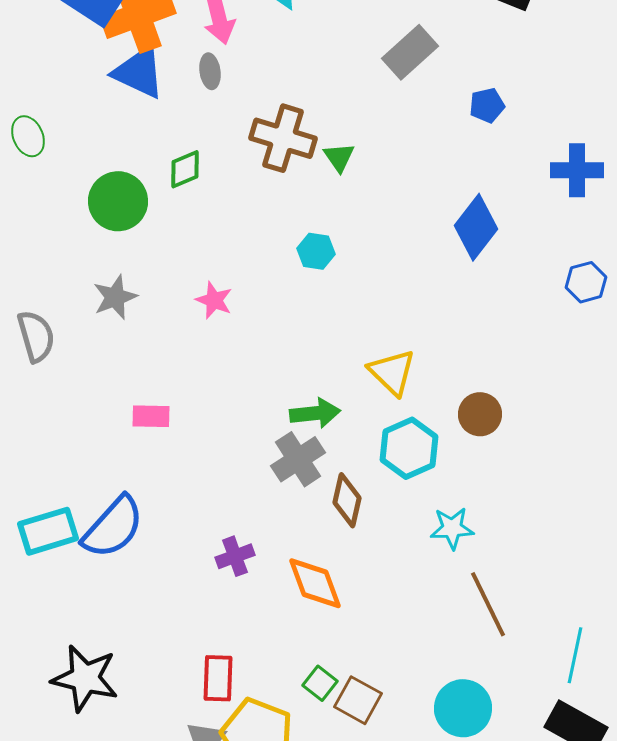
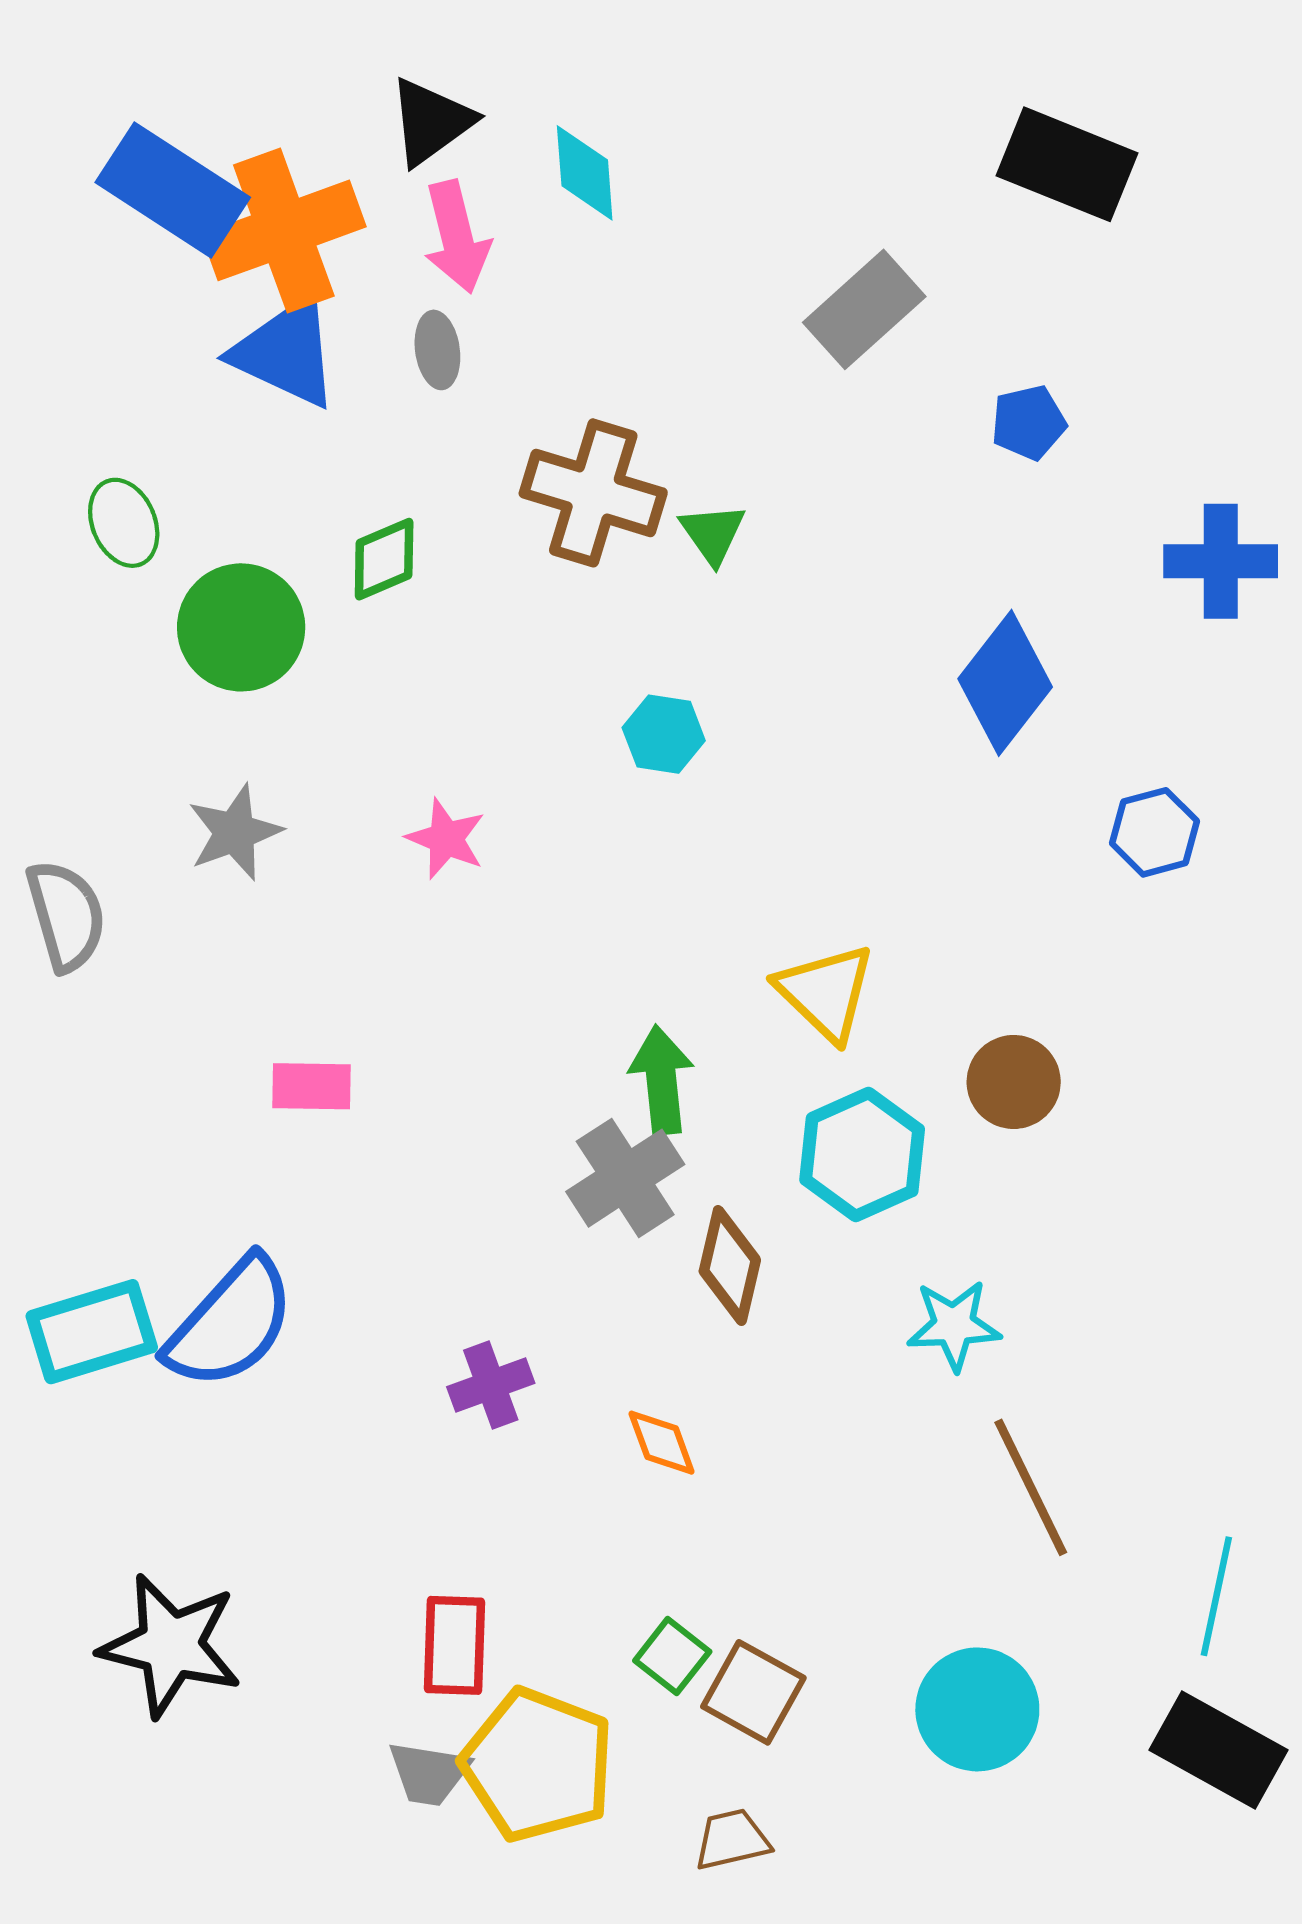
green ellipse: (28, 136) -> (124, 523), moved
blue hexagon: (586, 282) -> (1154, 832), moved
green arrow: (315, 413) -> (662, 1080), turned -90
orange diamond: (315, 583) -> (662, 1443), size x0.6

